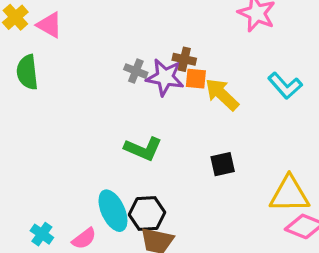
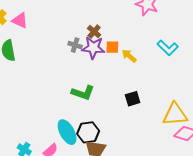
brown cross: (184, 59) -> (94, 32), moved, turned 32
yellow arrow: (222, 94) -> (129, 56), size x0.7

